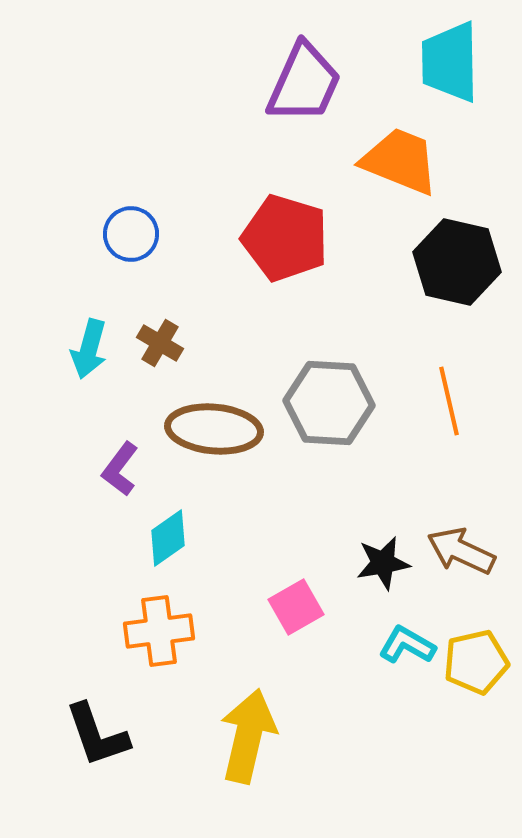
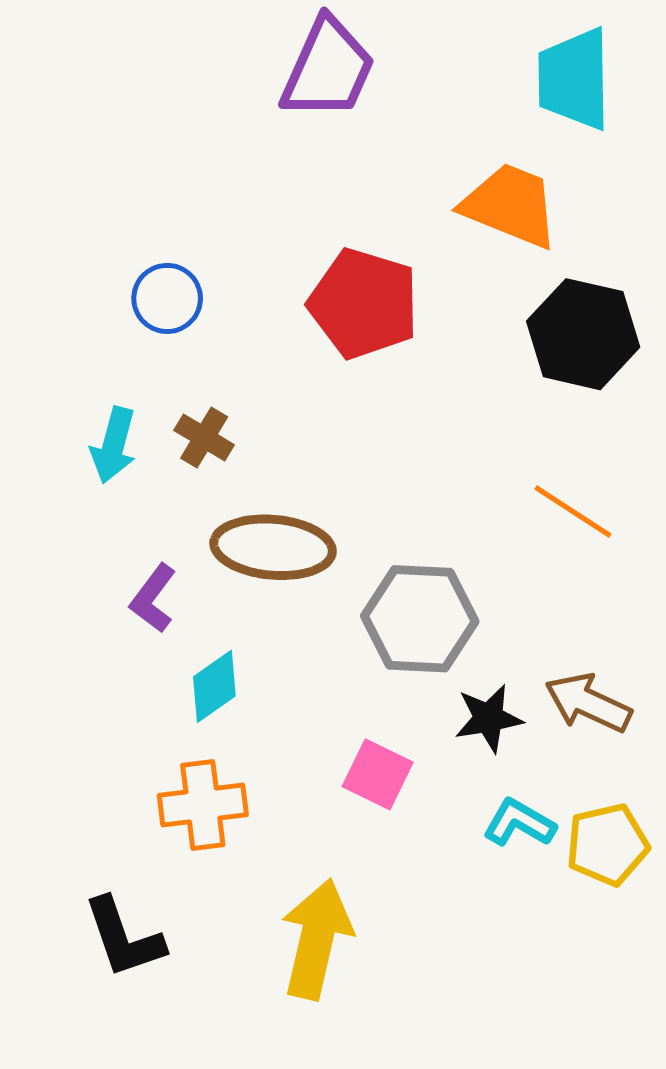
purple trapezoid: (304, 83) -> (328, 69), moved
orange line: (449, 401) -> (573, 512), turned -44
gray hexagon: (329, 403) -> (420, 619), moved
pink square: (296, 607) -> (378, 774), turned -34

